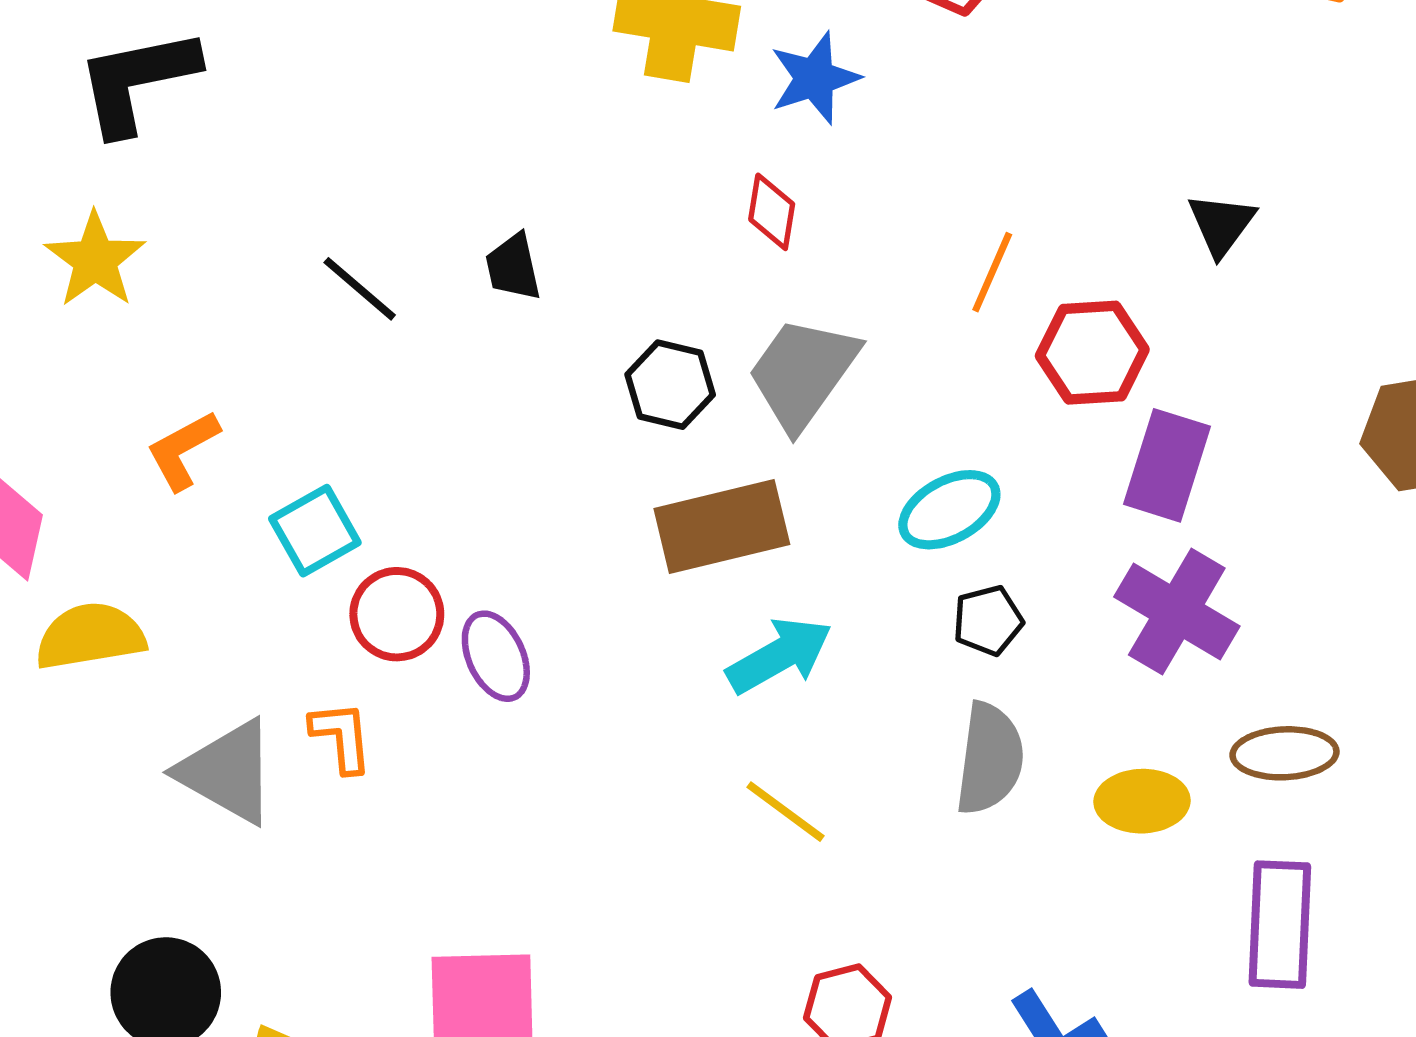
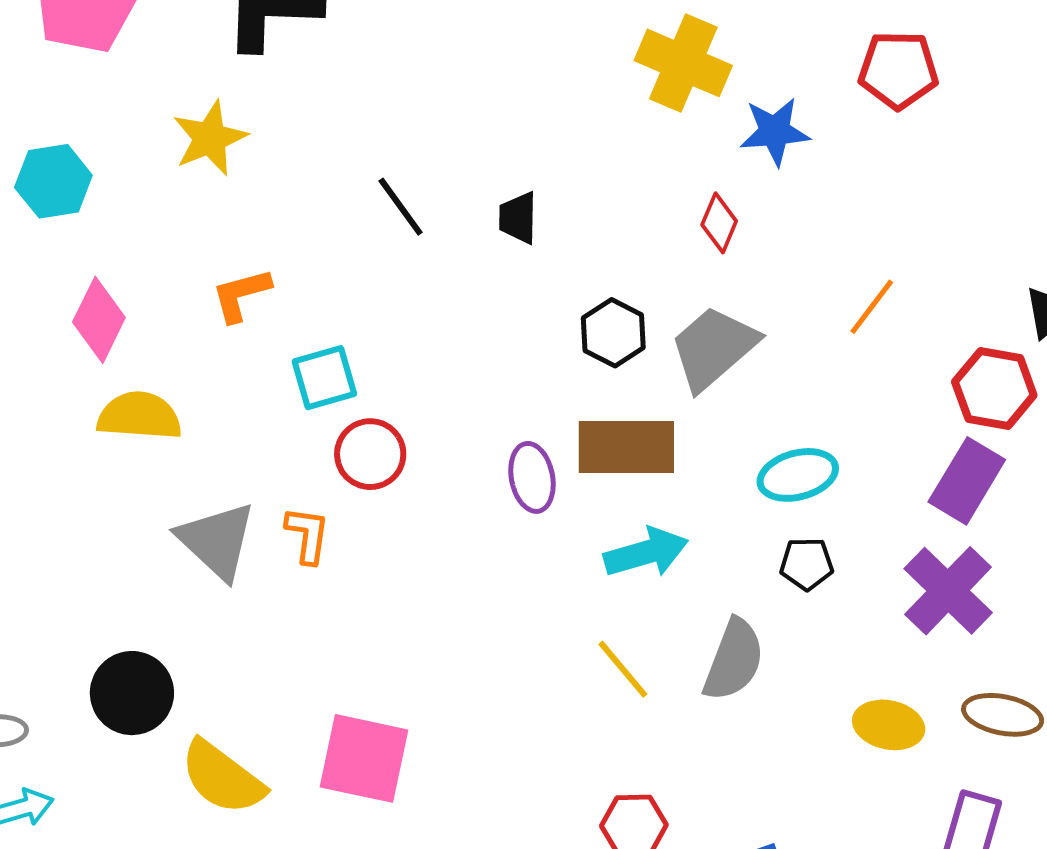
red hexagon: (1092, 353) -> (994, 388), moved
purple ellipse: (496, 656) -> (532, 477), moved
gray semicircle: (990, 759) -> (734, 660), moved

